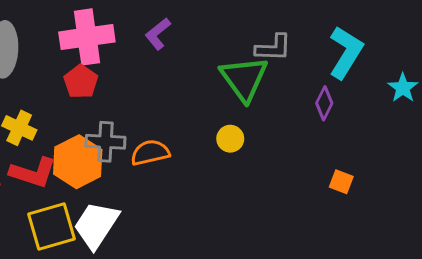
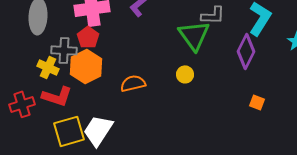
purple diamond: (324, 103) -> (246, 51), size x1.6
gray cross: (105, 142) -> (64, 50), moved
orange hexagon: (78, 162) -> (86, 66), moved

